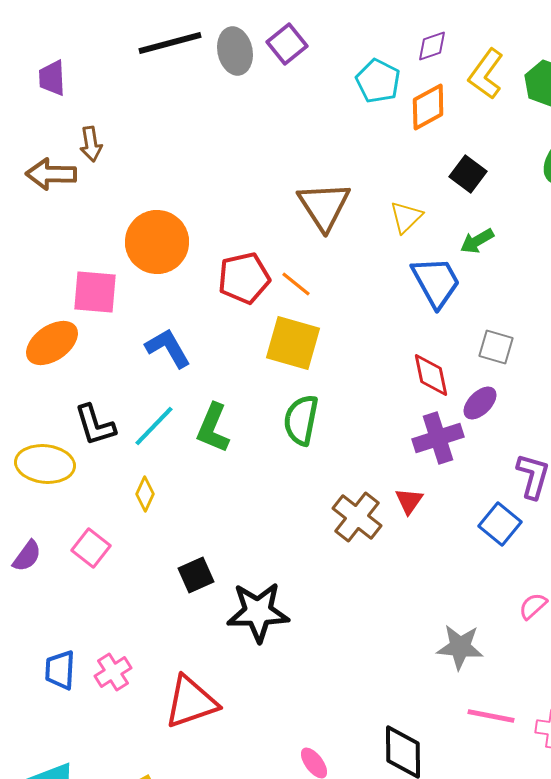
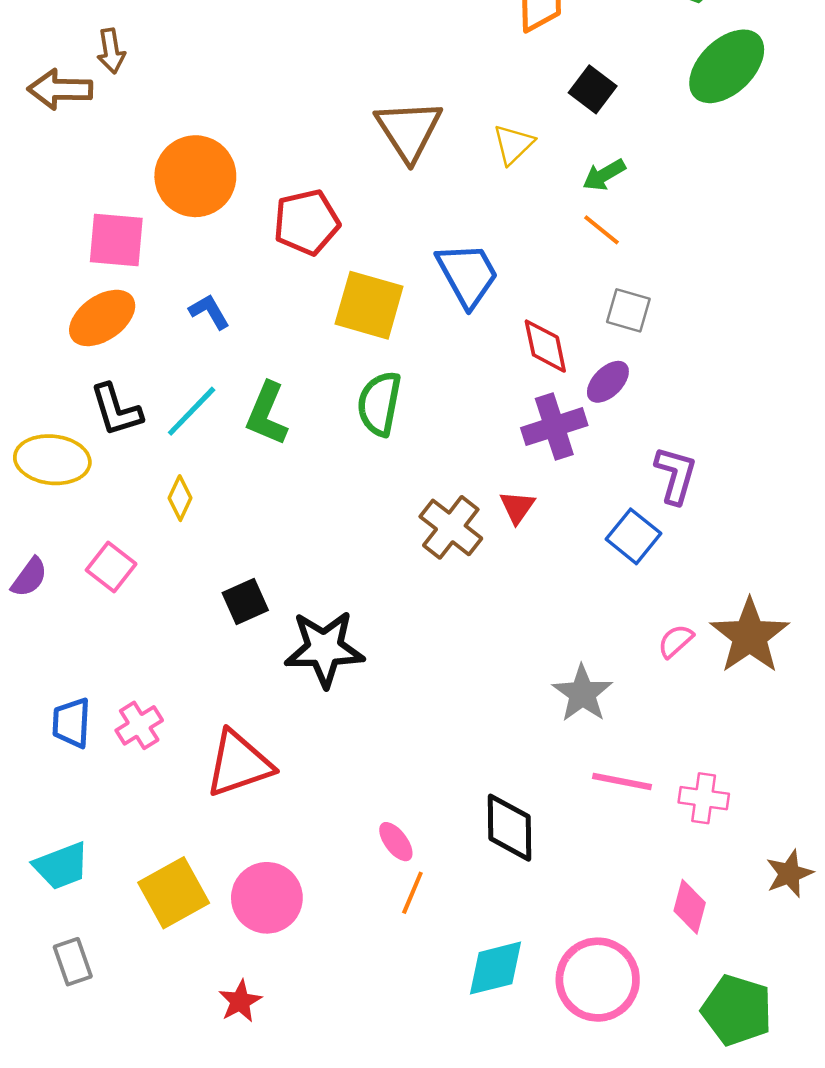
blue trapezoid: (436, 282) -> (467, 275), moved
orange line: (296, 284) -> (602, 230), moved
orange ellipse: (52, 343) -> (102, 318), moved
blue L-shape: (168, 348) -> (209, 312), size x0.7
gray star: (460, 647) -> (582, 693), turned 30

